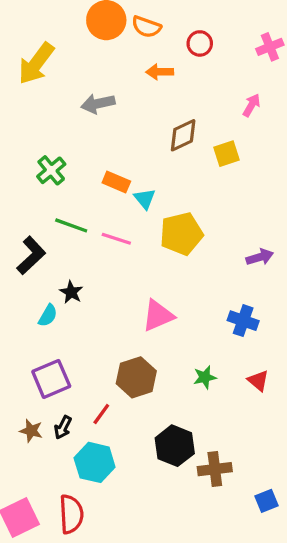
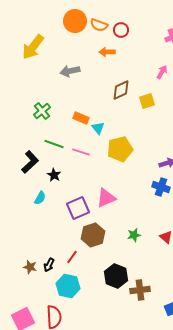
red circle: (200, 43) -> (121, 30), moved
black star: (71, 292) -> (54, 175), moved
blue cross: (243, 321) -> (161, 187), moved
purple square: (51, 379) -> (78, 208), moved

